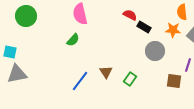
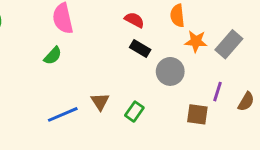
orange semicircle: (182, 12) -> (177, 16), moved
black rectangle: (144, 27) -> (140, 49), moved
blue line: (80, 81) -> (63, 114), turned 30

